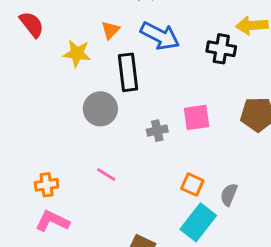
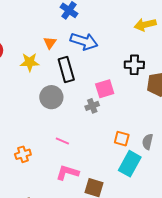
black cross: (221, 49) -> (134, 65), moved
pink square: (197, 117) -> (105, 89), moved
pink L-shape: (52, 221) -> (67, 173), moved

